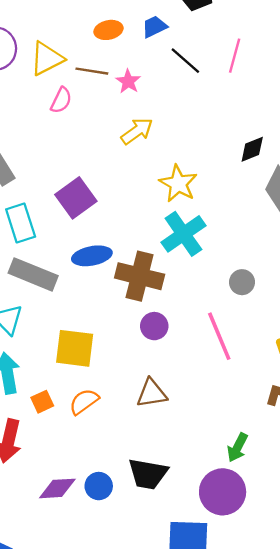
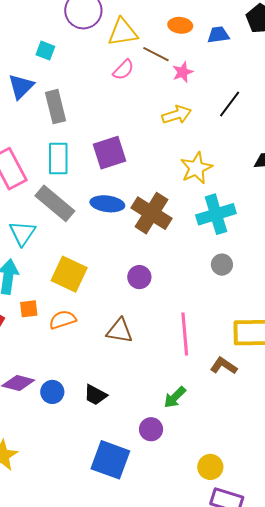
black line: (185, 61) -> (230, 104), moved, turned 68
cyan cross: (183, 234) -> (216, 214), moved
brown cross: (140, 276) -> (151, 213), moved
pink line: (219, 336) -> (185, 334), moved
black trapezoid: (148, 474) -> (95, 395), size x0.7
purple circle: (223, 492) -> (151, 429), size x0.6

